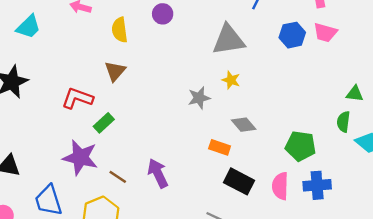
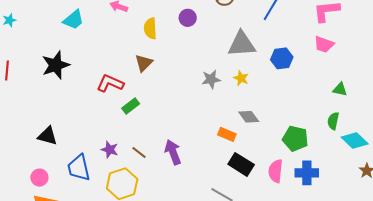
blue hexagon: (292, 35) -> (282, 58), moved
green triangle: (355, 94) -> (340, 89), moved
gray star: (199, 98) -> (211, 79), moved
purple star: (80, 157) -> (110, 150), moved, size x0.6

